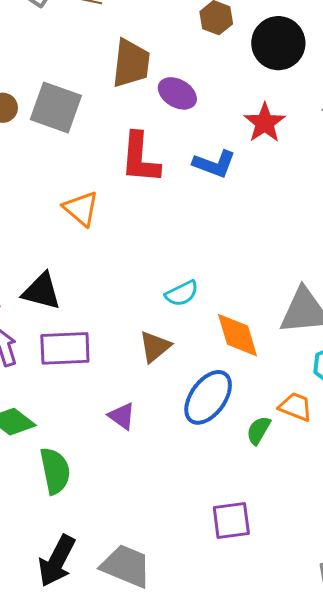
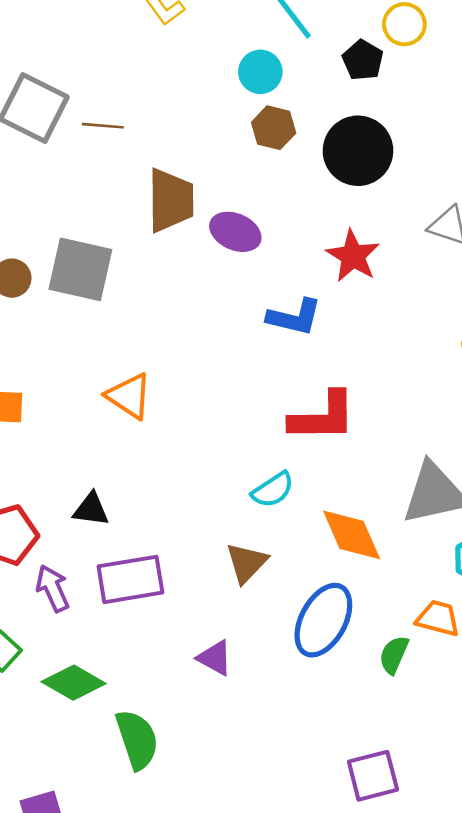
red L-shape: (140, 158) -> (323, 417), moved, turned -88
black triangle: (42, 291) -> (91, 509), size x0.7

